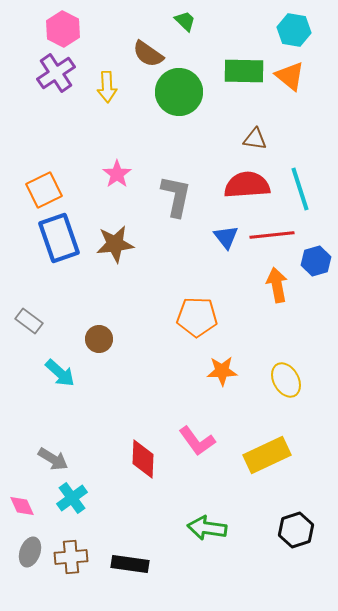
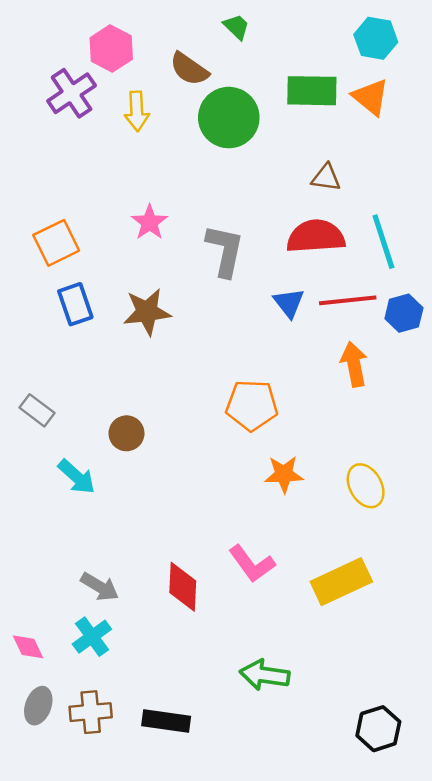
pink hexagon: (63, 29) -> (111, 49), moved
blue rectangle: (59, 238) -> (75, 304), size x0.7
blue hexagon: (316, 261) -> (404, 313), moved
gray arrow: (53, 459) -> (100, 587), moved
black hexagon: (296, 530) -> (378, 729), moved

